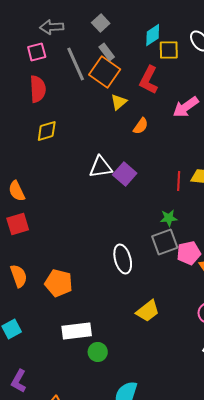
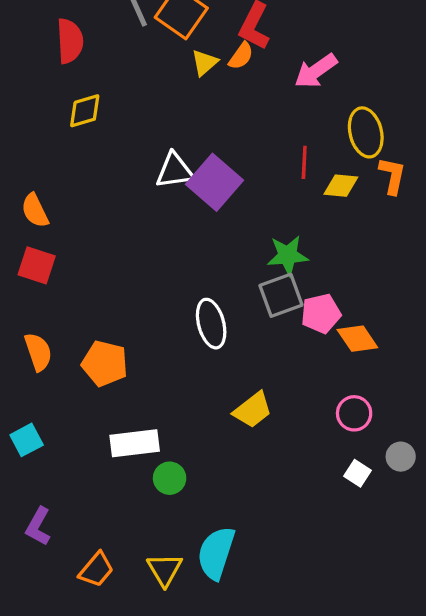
orange semicircle: (141, 126) -> (241, 56), moved
purple square: (125, 174) -> (214, 182), size x1.4
red line: (179, 181) -> (304, 162), moved
green star: (169, 218) -> (288, 255), size x1.4
red square: (18, 224) -> (37, 265), turned 35

